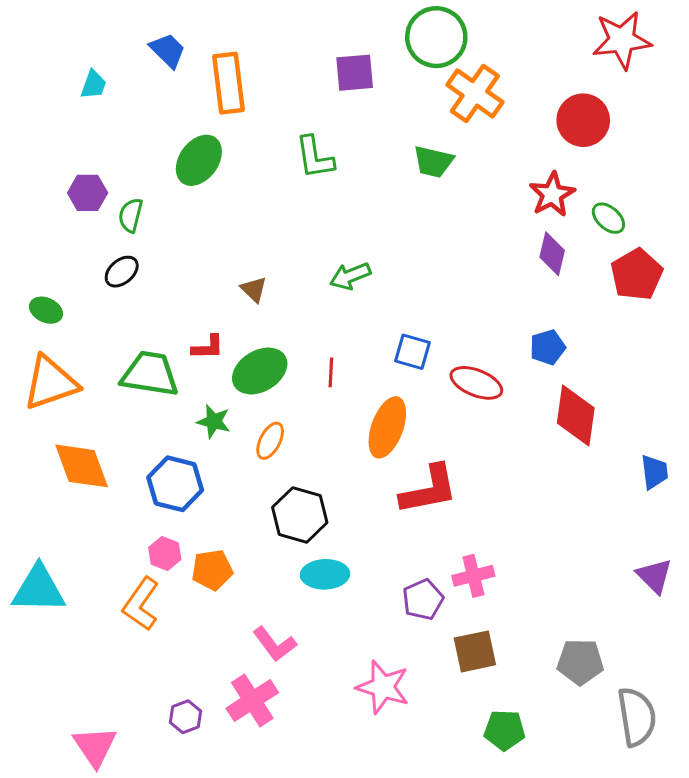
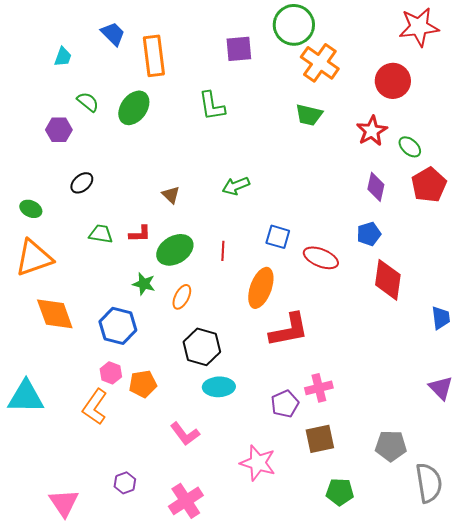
green trapezoid: (433, 162) -> (309, 115), moved
green semicircle: (131, 215) -> (88, 102), moved, turned 115
purple diamond: (552, 254) -> (376, 187), moved
green trapezoid: (150, 374) -> (101, 234), moved, size x0.6
pink cross: (252, 700) -> (186, 501), moved

